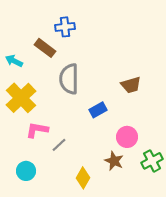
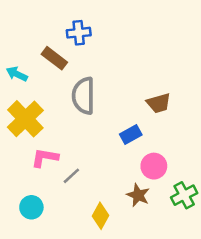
blue rectangle: (98, 110) -> (131, 135), moved

